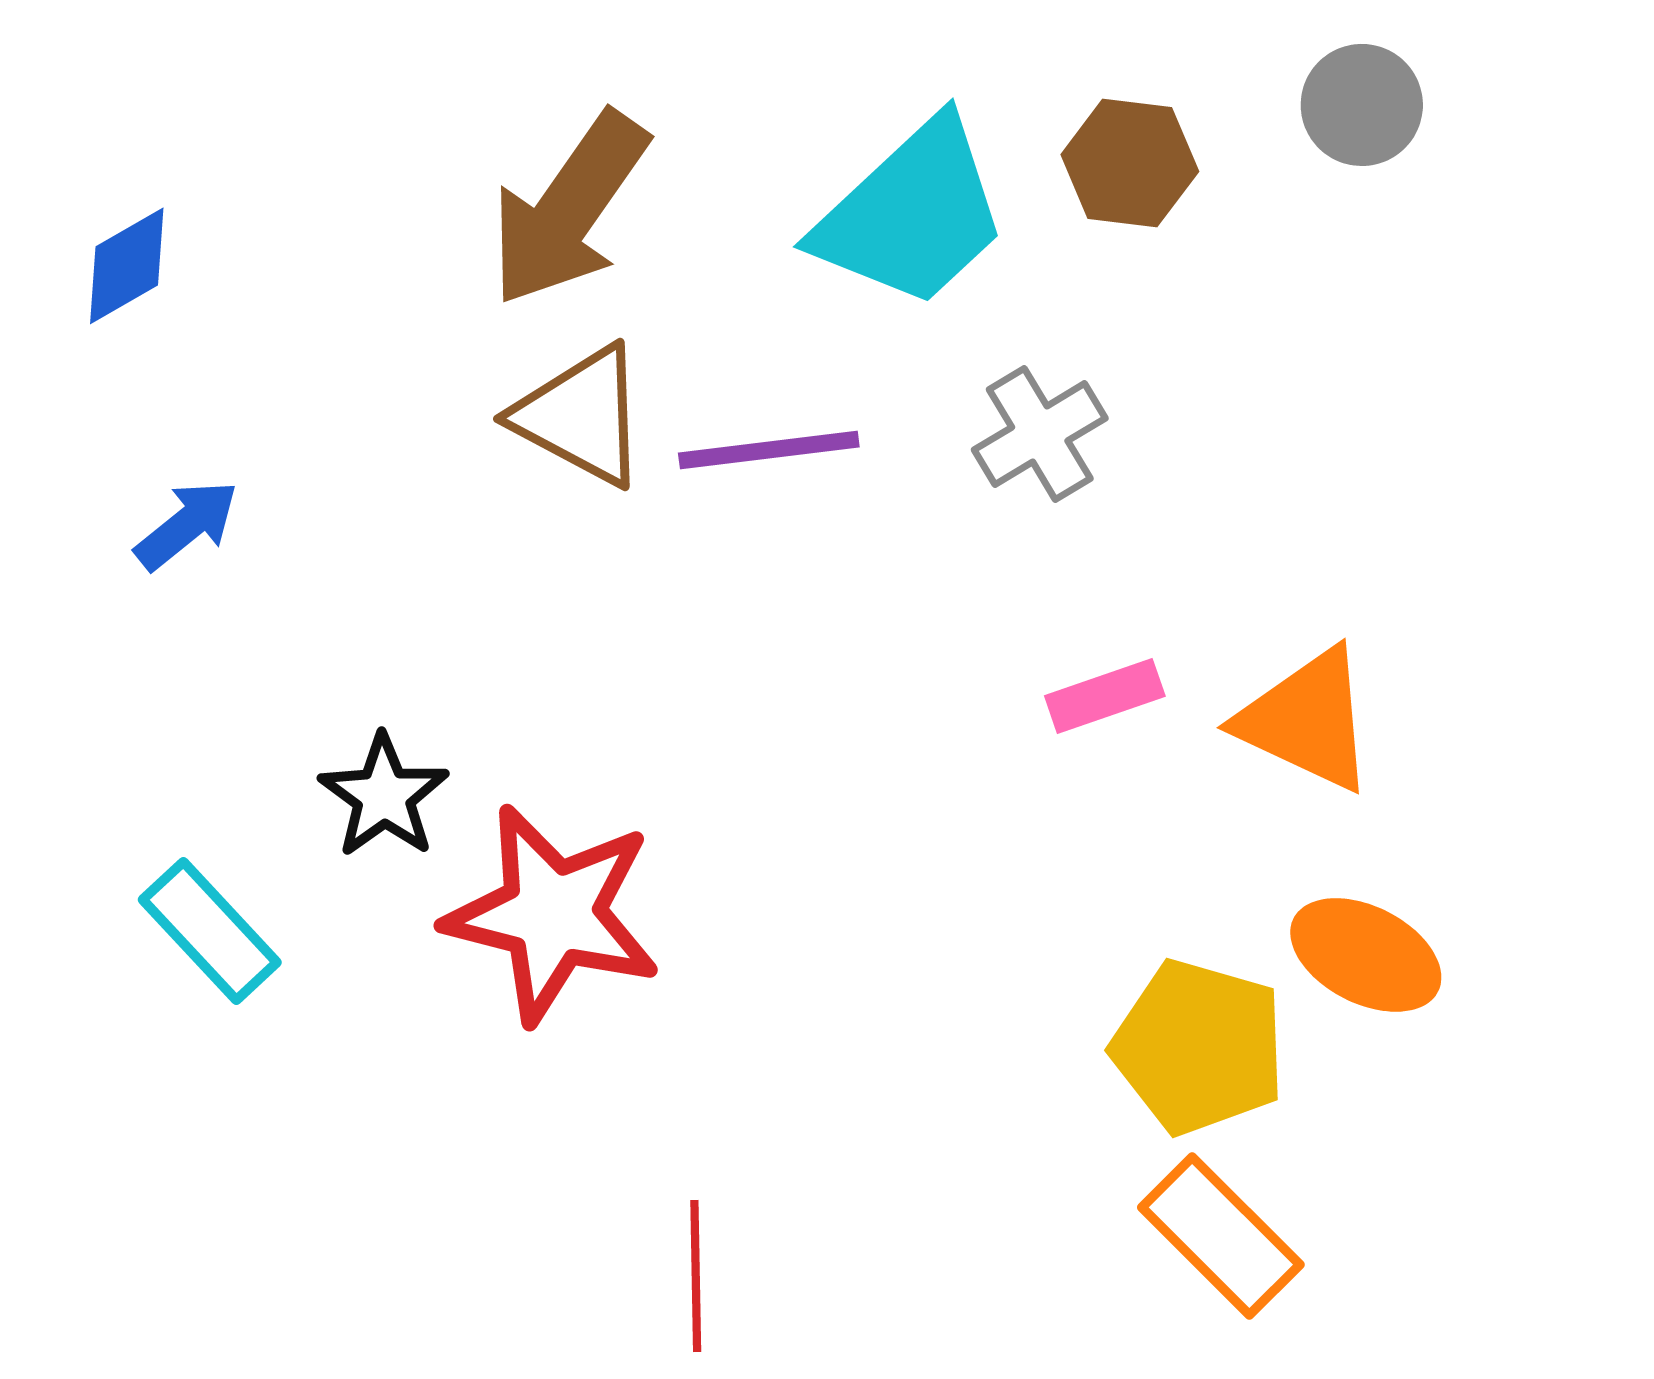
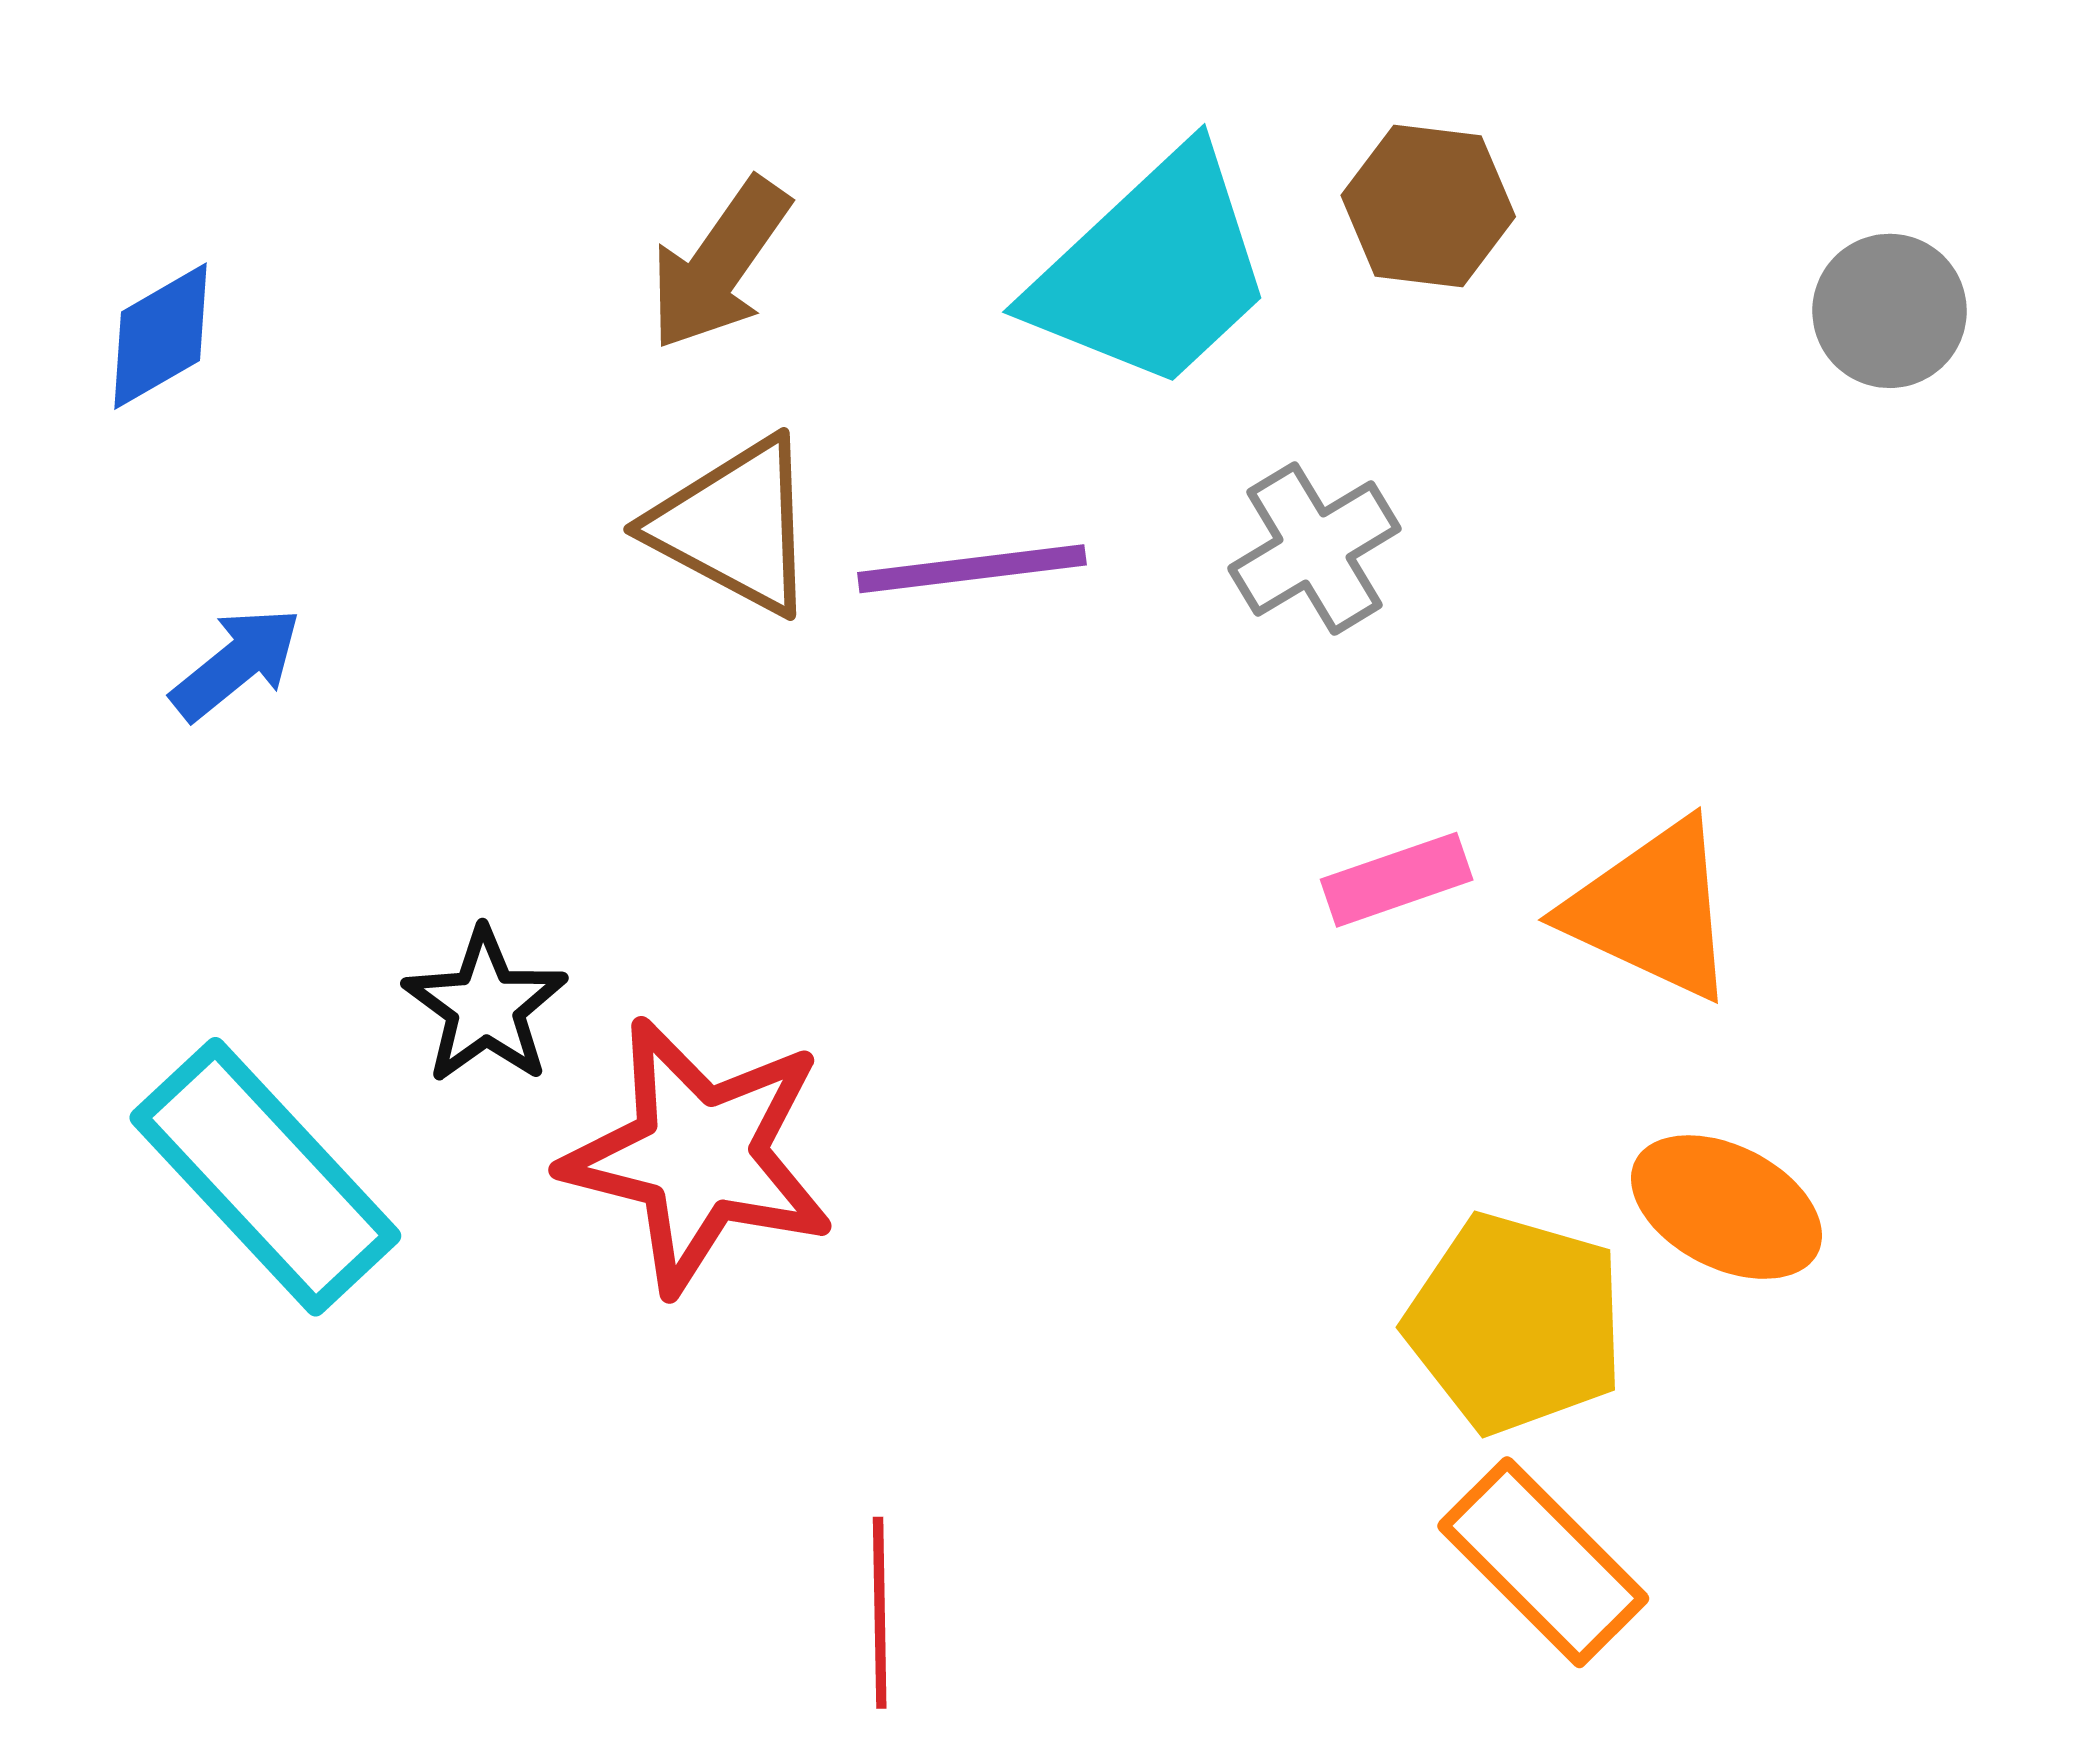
gray circle: (1362, 105) -> (1890, 311), moved
brown arrow: (569, 209) -> (719, 264), size x0.7
cyan rectangle: (210, 931) -> (265, 1177), size x1.5

